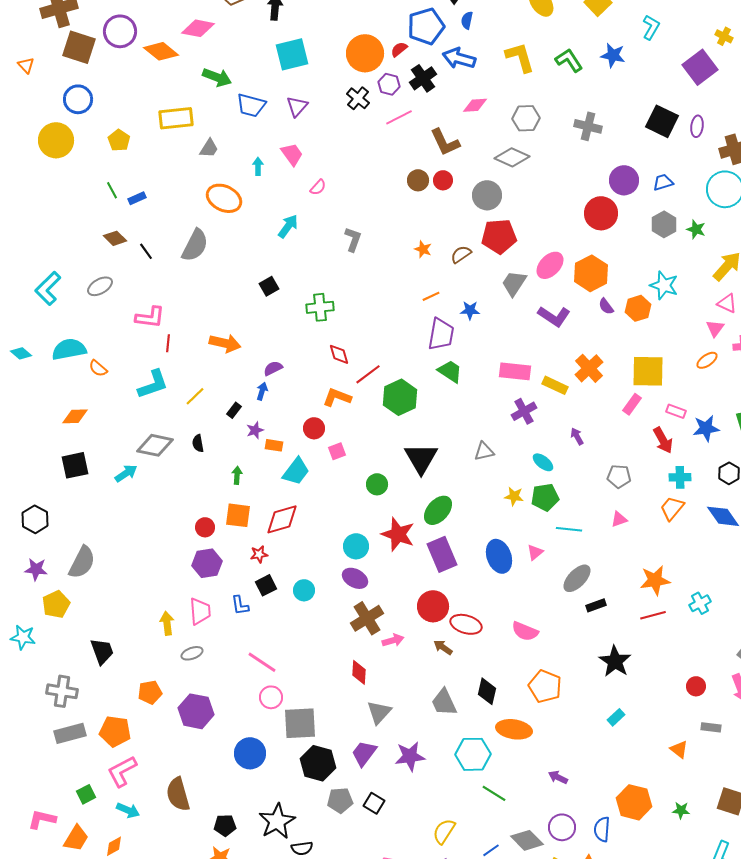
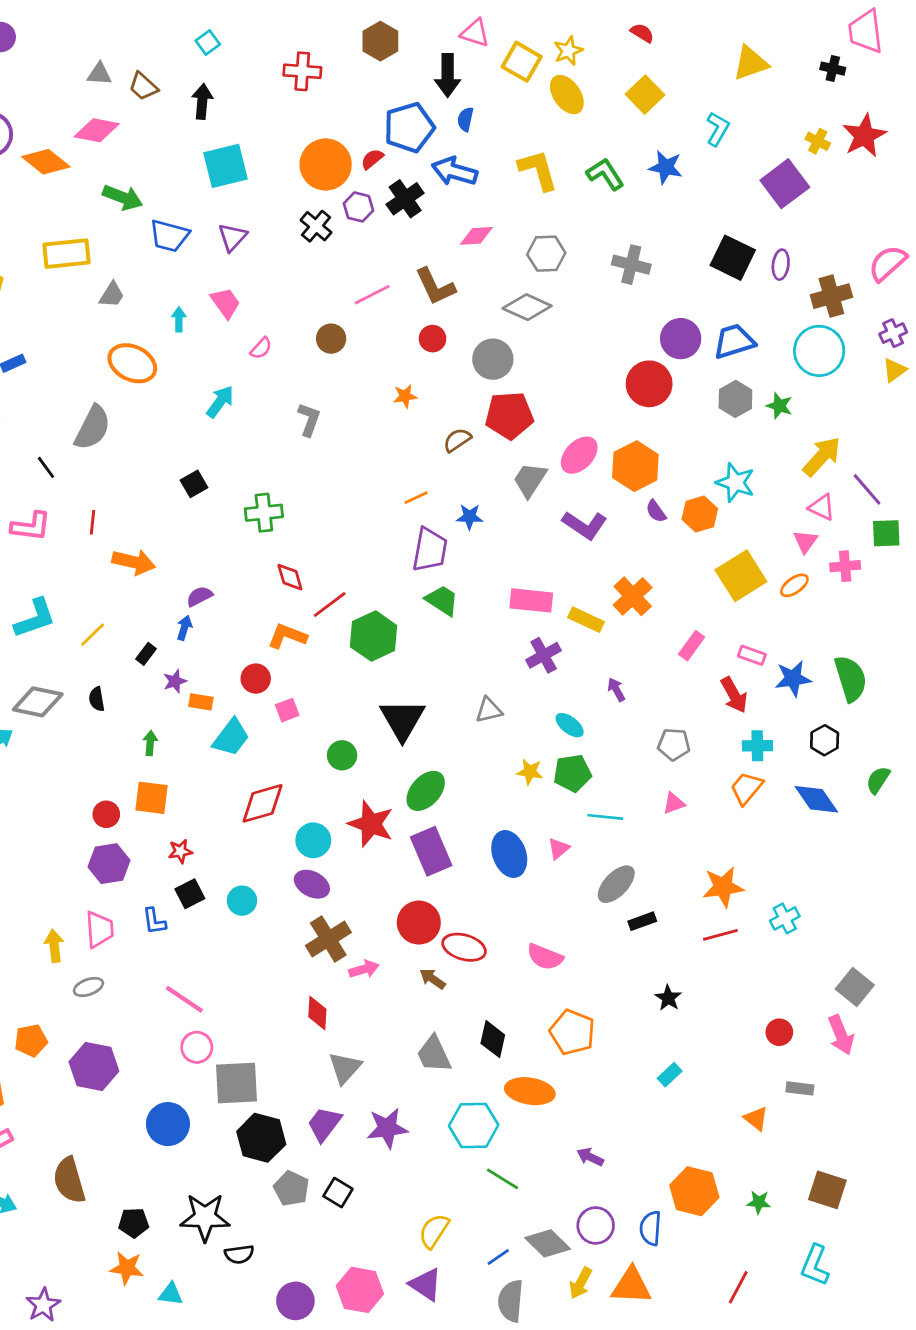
pink line: (399, 117) -> (372, 295), moved
brown circle: (418, 180) -> (331, 339), moved
blue trapezoid: (663, 182) -> (734, 341), size x1.5
orange star: (423, 249) -> (405, 396), moved, turned -30
black line: (146, 251) -> (46, 467), moved
red line: (168, 343) -> (93, 522), moved
yellow square: (648, 371) -> (741, 576), moved, turned -33
red diamond: (282, 519) -> (263, 803), moved
black star: (615, 661) -> (668, 998), size x0.6
gray pentagon: (340, 800) -> (291, 1188), turned 30
black star: (277, 821) -> (205, 1217), turned 30

